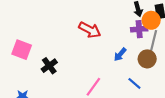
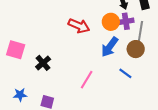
orange circle: (151, 20) -> (111, 22), moved
blue arrow: (120, 54) -> (110, 47), size x1.5

